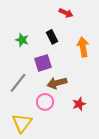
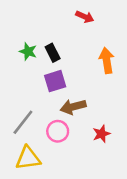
black rectangle: (52, 37) -> (53, 53), moved
gray line: (18, 83) -> (23, 122), moved
yellow triangle: (22, 123) -> (28, 158), turned 45

